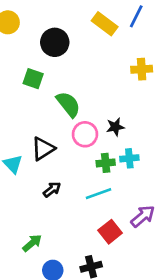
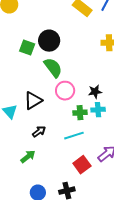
black circle: (55, 42) -> (49, 41), moved
black star: (115, 127) -> (95, 92), moved
green arrow: (32, 243) -> (28, 157), moved

